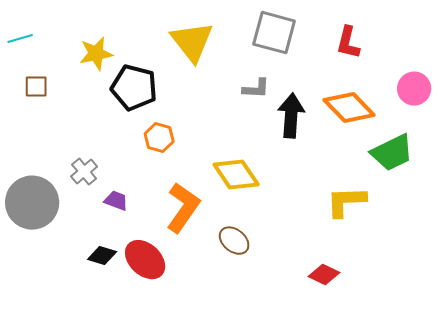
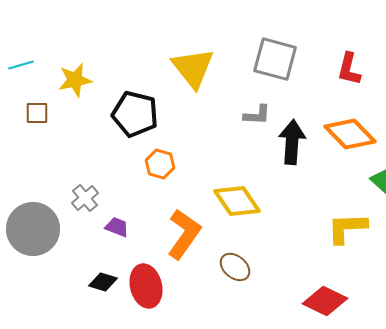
yellow star: (96, 54) -> (75, 80), moved
red ellipse: (145, 260) -> (146, 286), turned 33
red diamond: (324, 275) -> (325, 301), size x1.4

